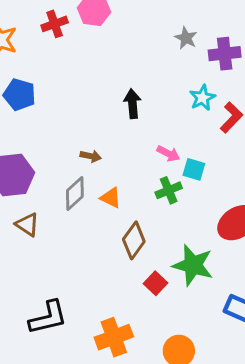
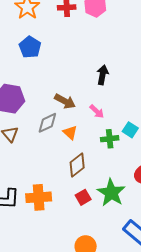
pink arrow: (168, 154) -> (97, 111), moved
brown arrow: (91, 156) -> (65, 101), size x1.5
orange cross: (114, 337) -> (39, 197), moved

